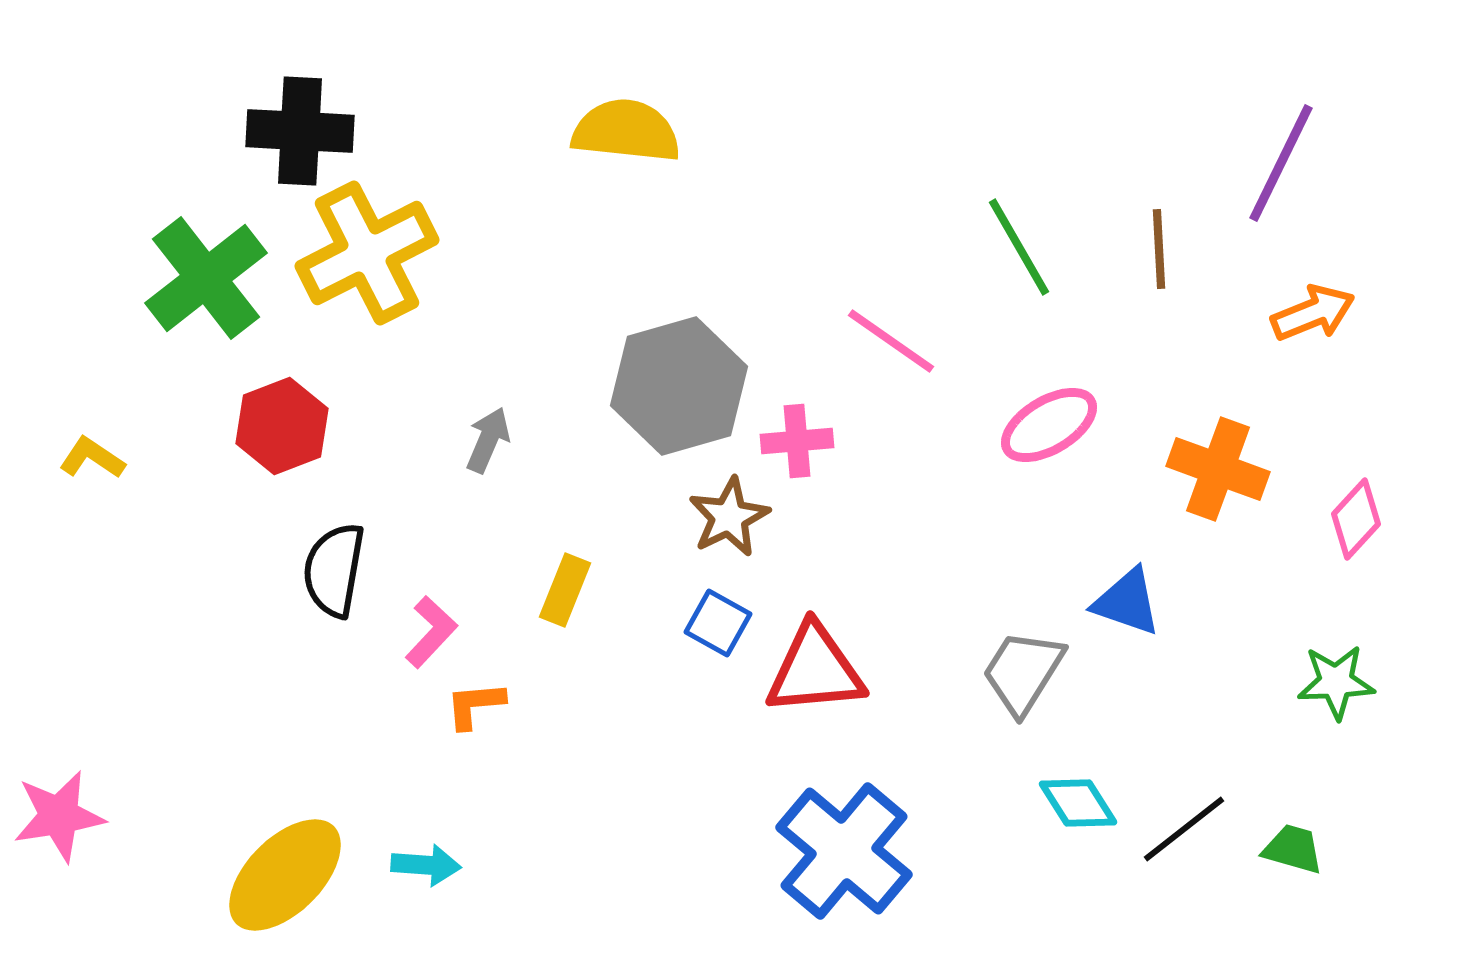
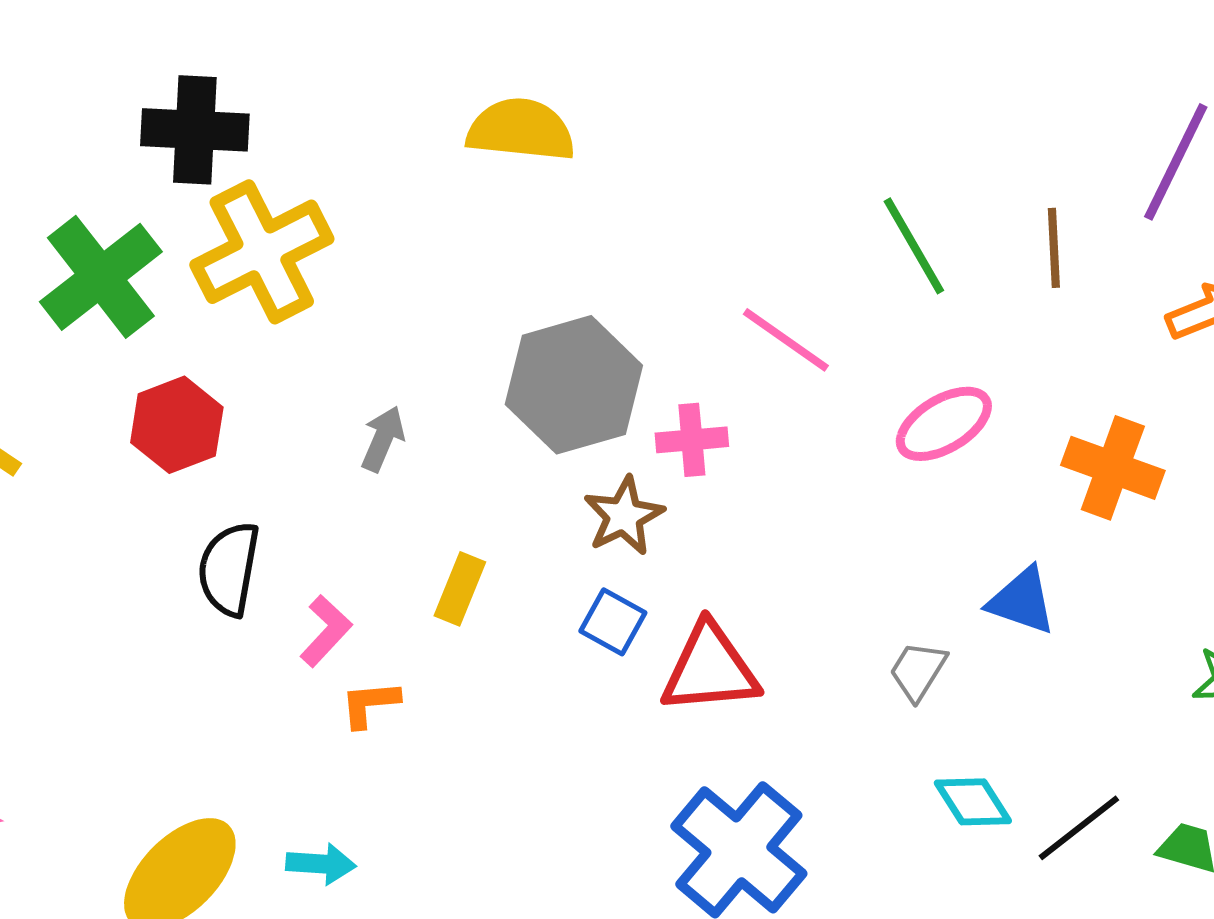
gray trapezoid: (1023, 672) -> (918, 671), size x0.7

